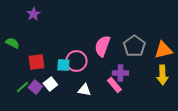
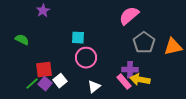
pink semicircle: (102, 46) -> (129, 16), moved, turned 30
red square: (36, 62) -> (44, 70), moved
cyan square: (63, 65) -> (78, 38), moved
yellow arrow: (162, 75) -> (140, 80), moved, turned 102
white triangle: (84, 90) -> (94, 87), turned -48

